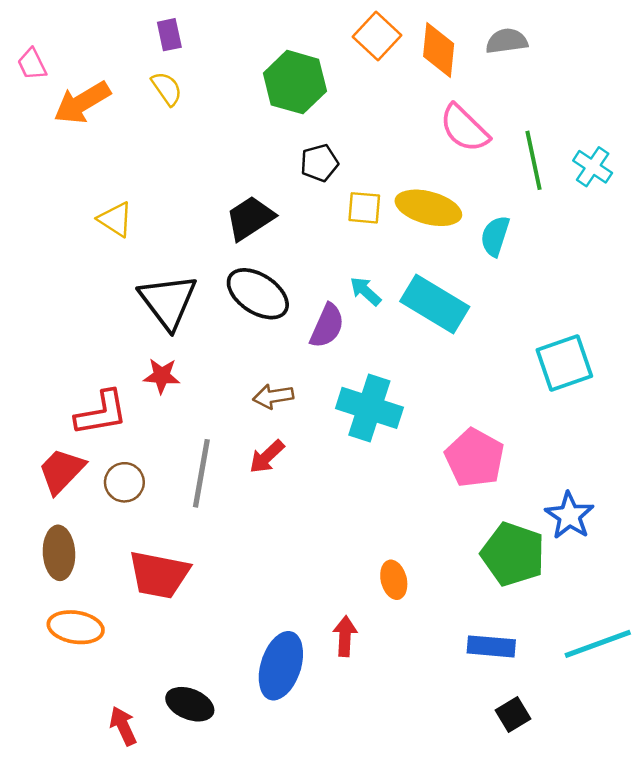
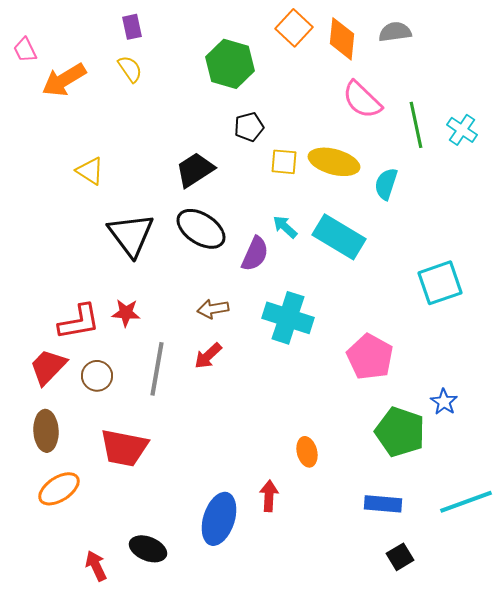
red star: (162, 376) -> (126, 313), moved
blue star: (569, 516) -> (444, 402), size x0.7
orange ellipse: (76, 627) -> (59, 489), turned -42

